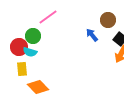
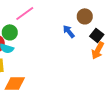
orange diamond: (38, 87) -> (15, 83), turned -45

